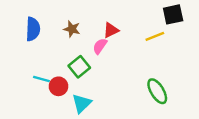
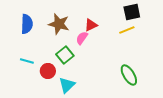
black square: (173, 14) -> (132, 12), moved
brown star: (72, 29) -> (59, 24), size x1.5
cyan line: (41, 79) -> (27, 61), moved

